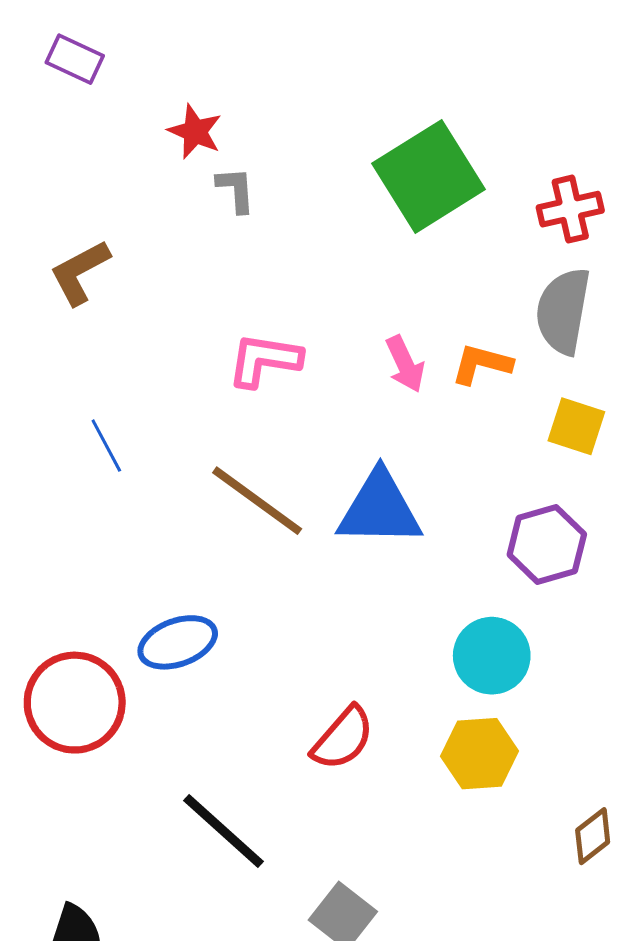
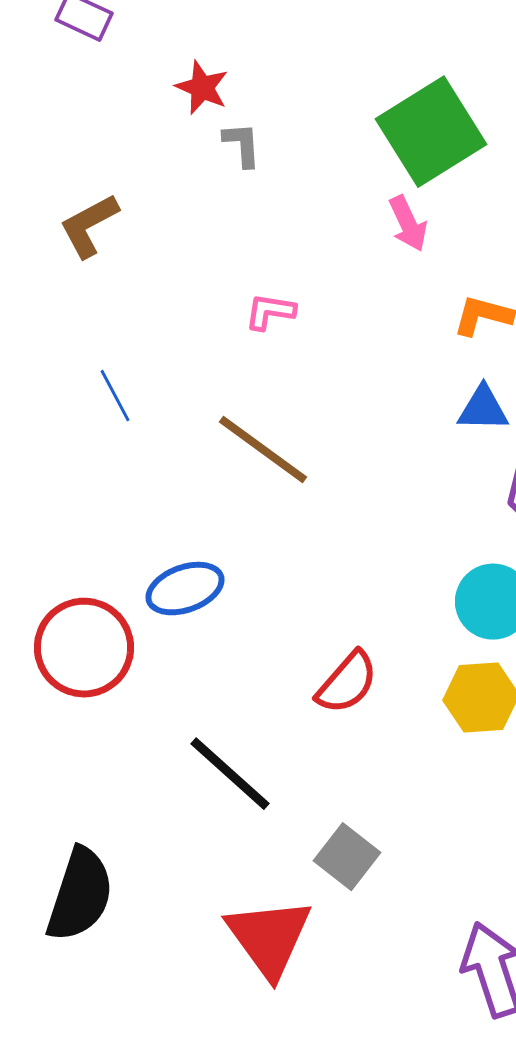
pink L-shape: (264, 360) -> (270, 312), size x0.7
pink arrow: (405, 364) -> (408, 224), moved
blue triangle: (380, 509) -> (483, 409), moved, size x0.6

